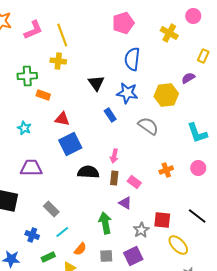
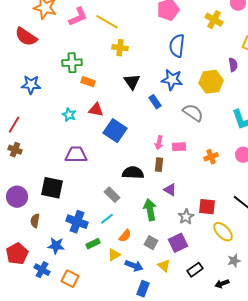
yellow line: (62, 35) -> (107, 22), turned -40
yellow cross: (58, 61) -> (120, 48), moved
purple semicircle: (188, 78) -> (233, 65), turned 112
black triangle: (96, 83) -> (132, 82), moved
red triangle: (62, 119) -> (96, 110), moved
blue square: (70, 144) -> (115, 131), turned -30
black semicircle: (88, 172) -> (133, 173), moved
pink rectangle: (134, 182) -> (179, 147), moved, turned -40
gray rectangle: (51, 209) -> (112, 195), moved
blue cross: (32, 235) -> (77, 222), size x1.5
gray square: (106, 256) -> (151, 243), turned 32

